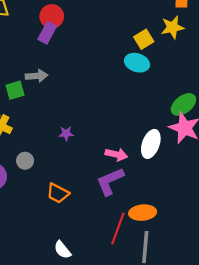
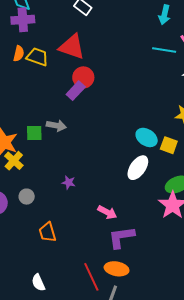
yellow square: (144, 39) -> (169, 145), moved, turned 36
white ellipse: (151, 144) -> (138, 168), moved
purple L-shape: (110, 181) -> (121, 237), moved
orange trapezoid: (58, 193) -> (47, 232), turned 30
red line: (118, 228) -> (91, 277), turned -60

